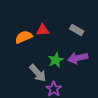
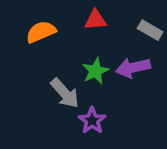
red triangle: (43, 30) -> (95, 20), moved
gray rectangle: (77, 30) -> (150, 30), moved

